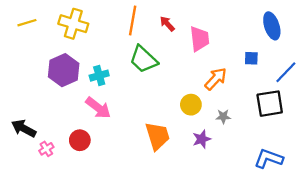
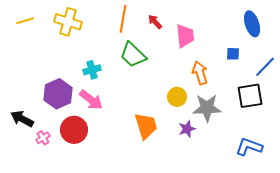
purple hexagon: (64, 70) -> (58, 94), moved
orange arrow: (216, 79) -> (200, 73), turned -60
gray star: (223, 116) -> (207, 108), size x2.0
red circle: (80, 140) -> (74, 130), size x1.4

